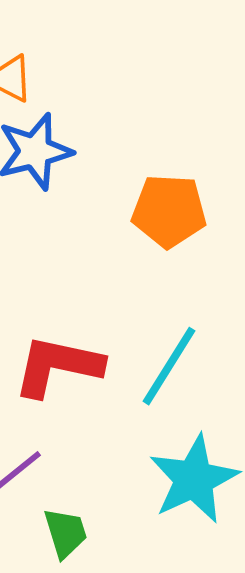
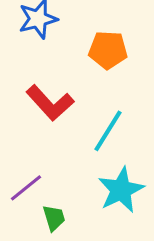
red L-shape: (58, 366) -> (50, 103), moved, turned -144

